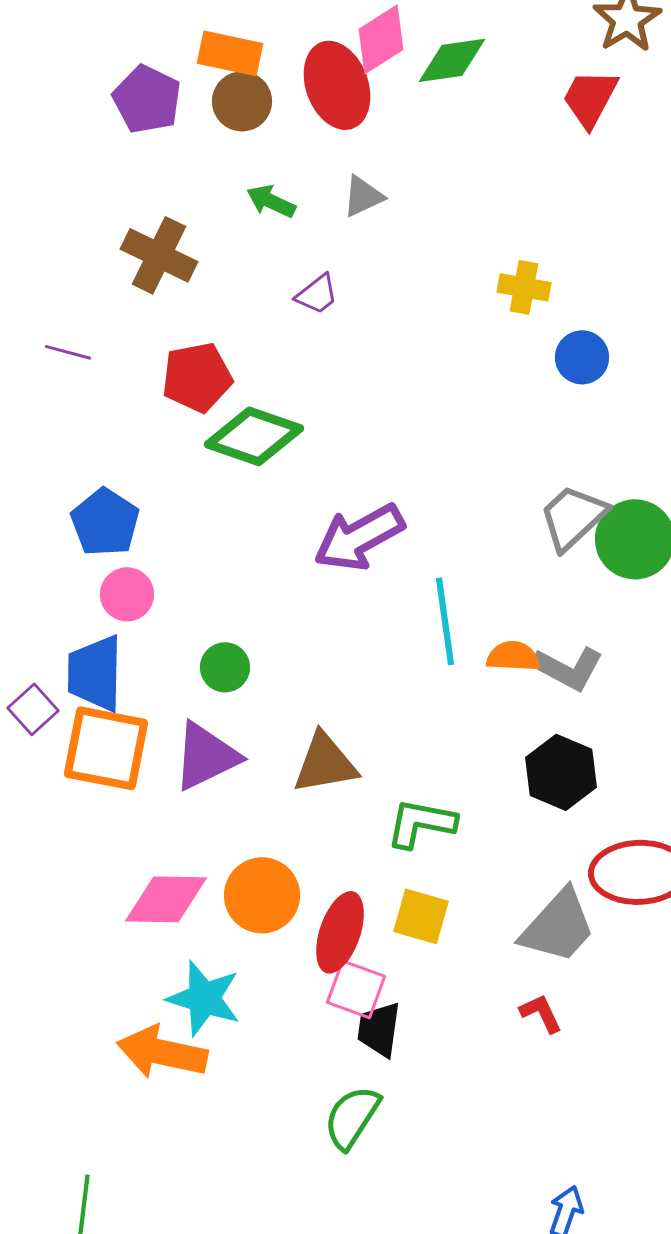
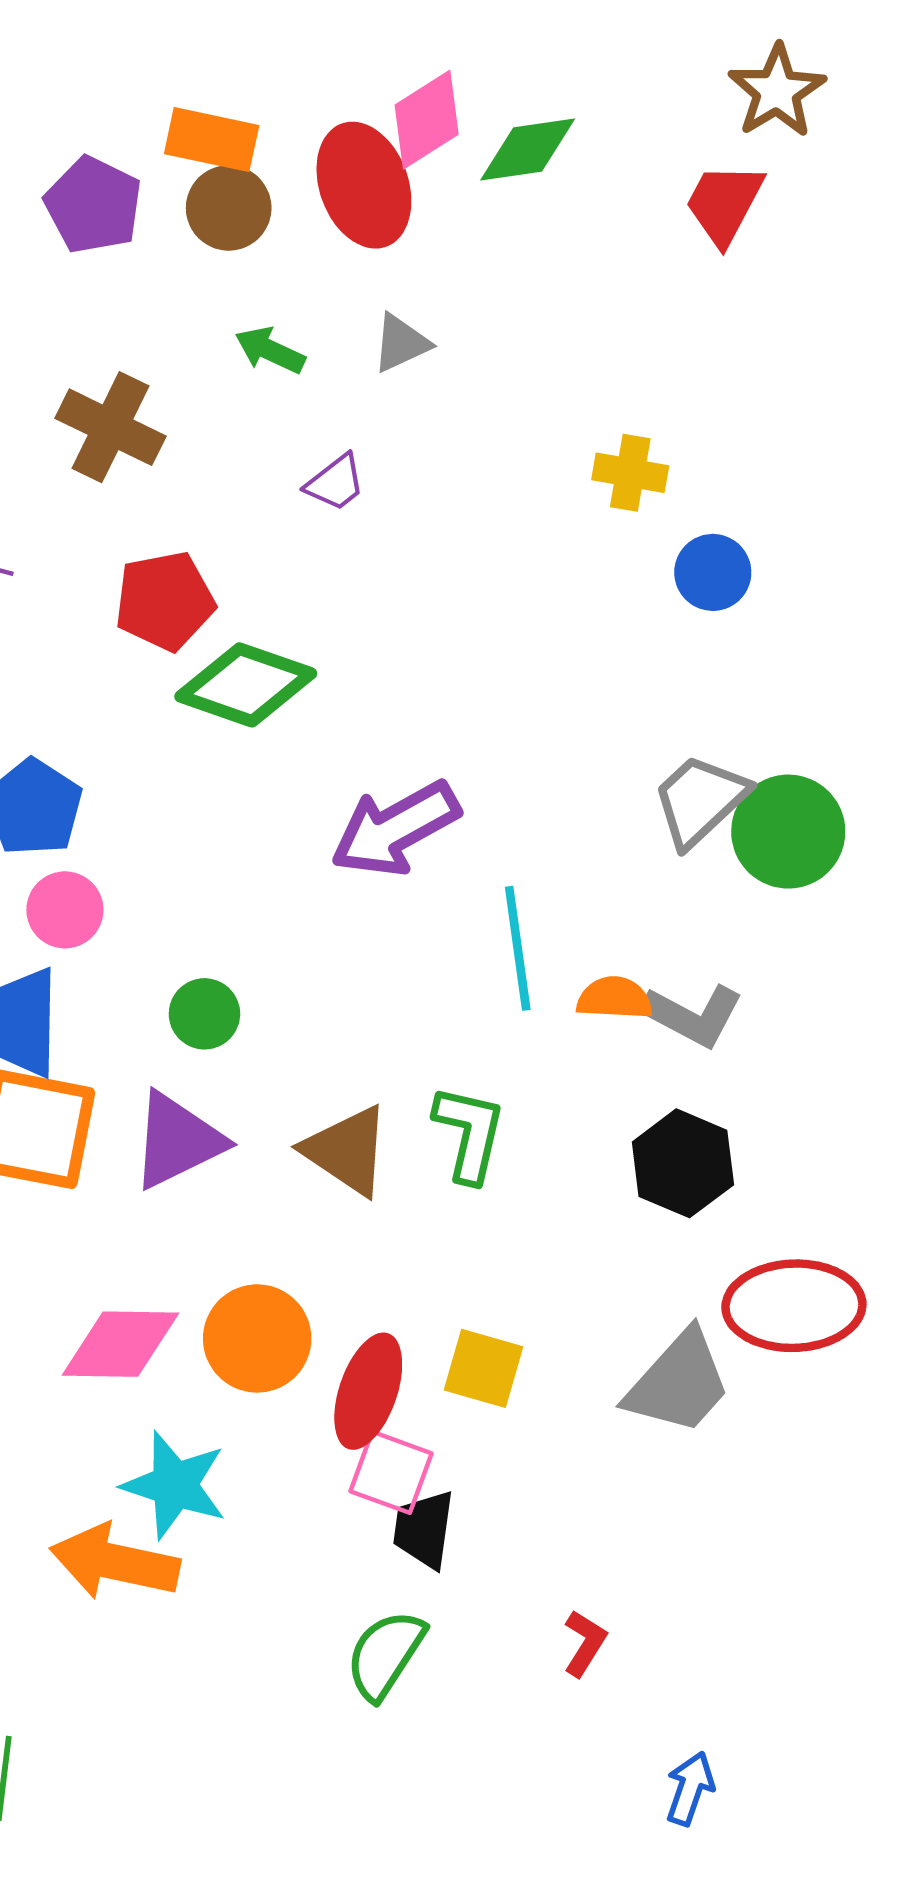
brown triangle: (325, 763) -> (347, 1151), turned 44
green L-shape: (421, 823) -> (469, 1133), moved, turned 92
red L-shape: (541, 1013) -> (585, 1643), moved, turned 57

